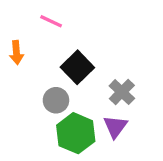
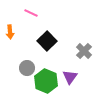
gray cross: (122, 92) -> (84, 51), moved
gray circle: (56, 100) -> (27, 68), moved

